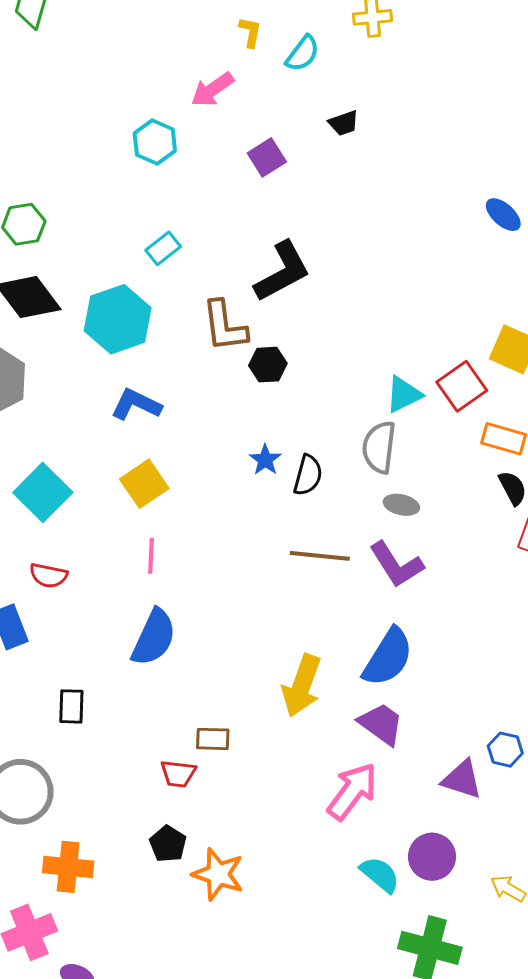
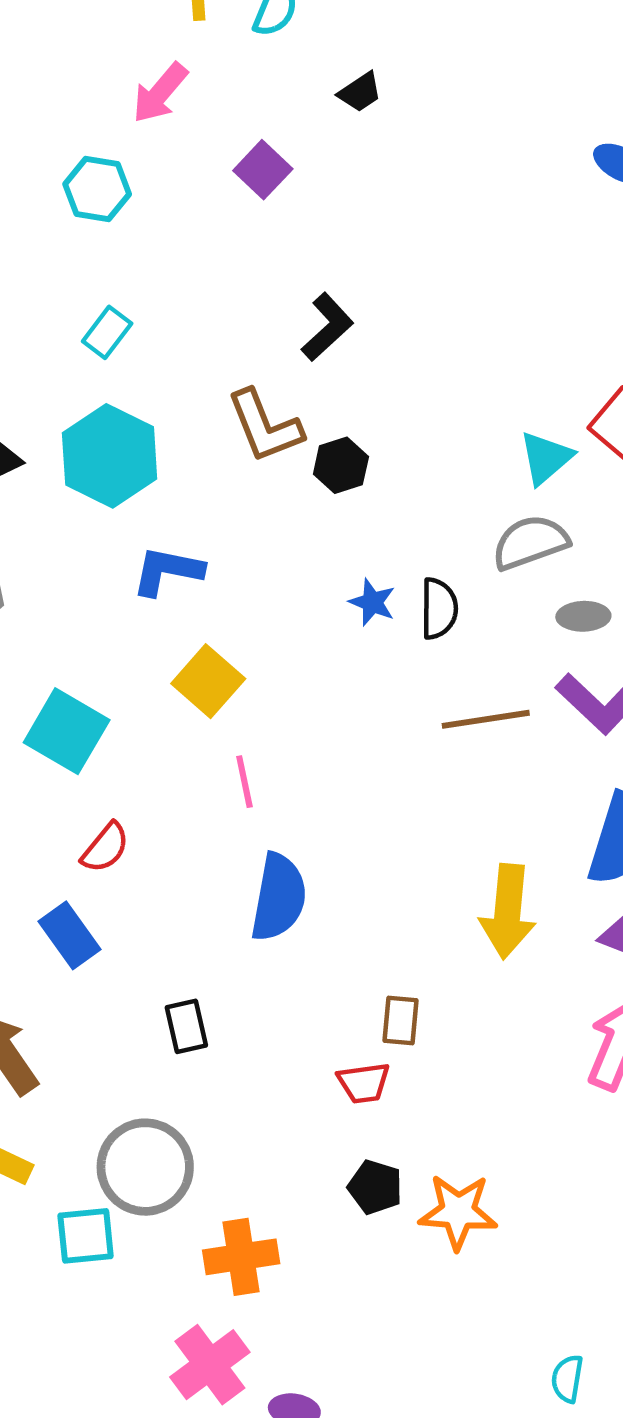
cyan rectangle: (163, 248) -> (107, 332), moved
black L-shape: (282, 272) -> (327, 327), size x0.7
gray semicircle: (379, 447) -> (530, 542), turned 78
red semicircle: (48, 575) -> (105, 848), turned -48
brown rectangle: (213, 739) -> (400, 1020), turned -72

